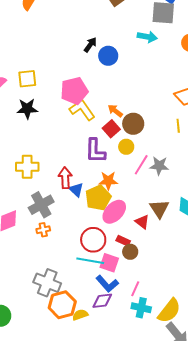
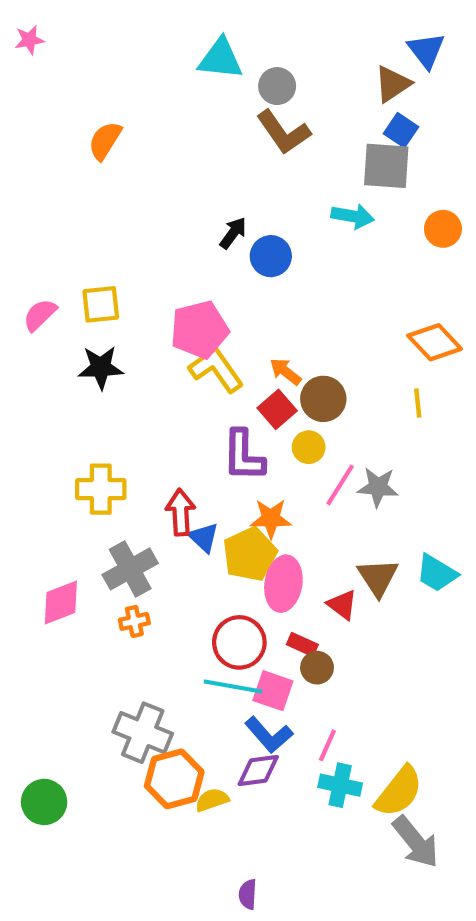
pink ellipse: (114, 212) -> (283, 584), turned -35

